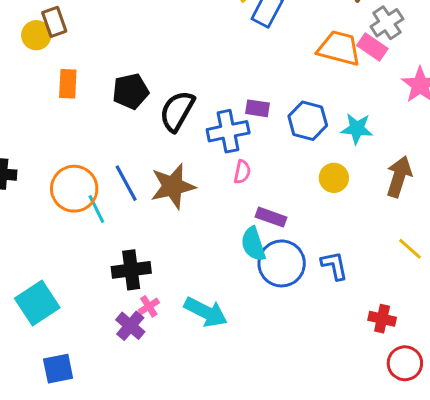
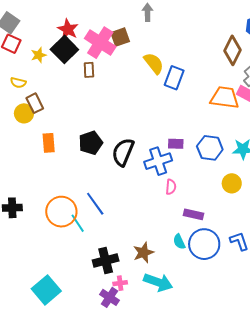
brown star: (173, 186) -> (143, 253), moved, size x0.7
cyan semicircle: (253, 244) -> (179, 242), moved, size x0.7
pink cross: (149, 306) -> (120, 283), turned 32

